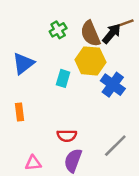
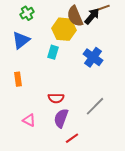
green cross: (58, 30) -> (27, 13), moved
yellow hexagon: (90, 61) -> (64, 29), moved
pink triangle: (33, 163) -> (29, 120), turned 32

